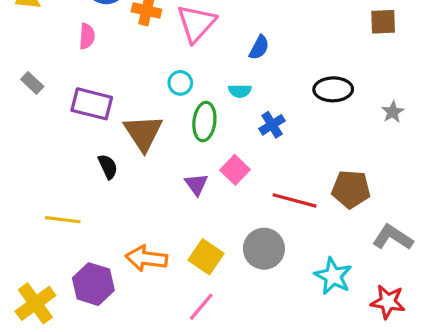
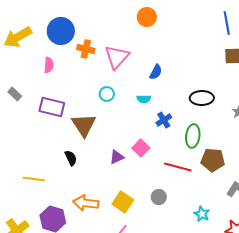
green ellipse: (204, 122) -> (193, 136), moved
black semicircle: (108, 167) -> (71, 158), moved
purple triangle: (196, 184) -> (117, 157), turned 42
gray circle: (264, 249) -> (159, 197), size x0.6
cyan star: (333, 276) -> (202, 214), size x0.7

